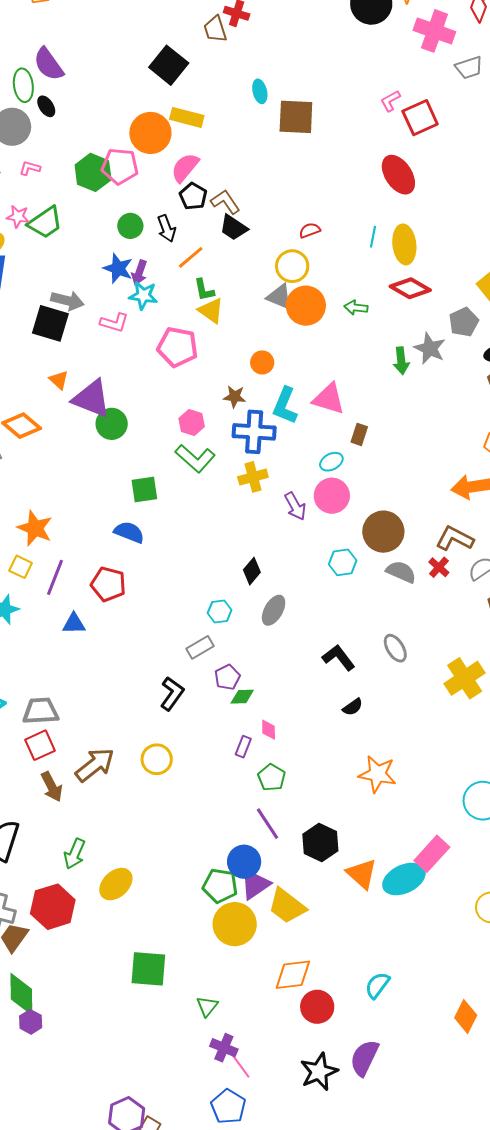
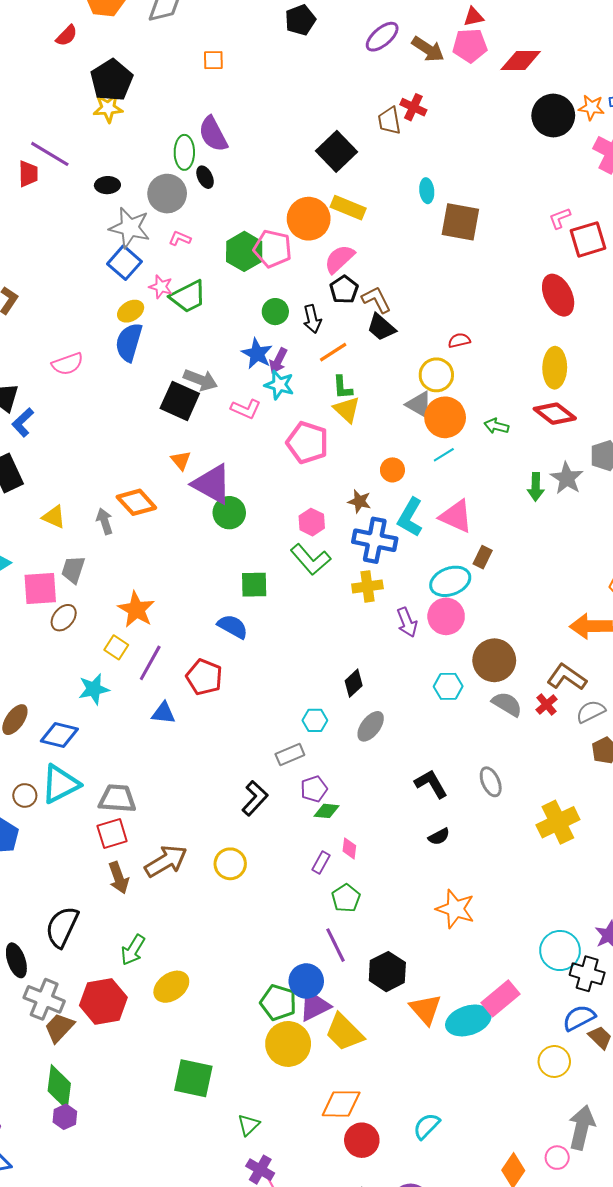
cyan line: (373, 237) -> (444, 455), moved, turned 40
cyan ellipse: (331, 462) -> (450, 581), size x1.6

